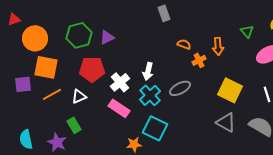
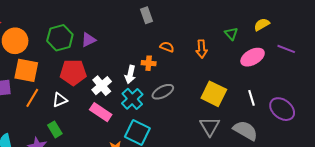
orange cross: (199, 60) -> (149, 63), moved, turned 32
orange line: (52, 94) -> (32, 98), turned -30
gray triangle: (226, 122) -> (210, 126), turned 30

